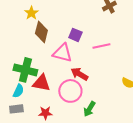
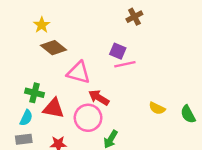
brown diamond: (41, 32) -> (54, 48), turned -65
purple square: (75, 35) -> (118, 51), moved
green cross: (25, 70) -> (34, 93), size x0.7

